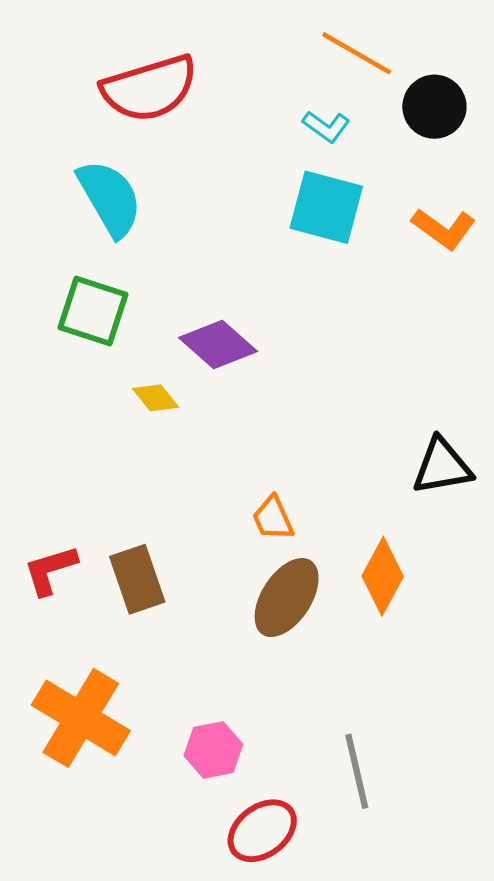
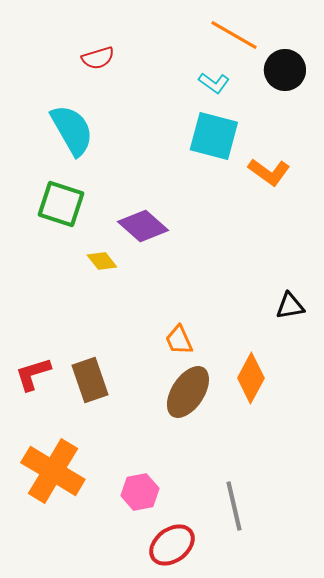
red semicircle: (149, 88) -> (98, 58), size x0.5
orange L-shape: (444, 229) -> (269, 172), moved
black triangle: (442, 466) -> (290, 306), size x0.7

